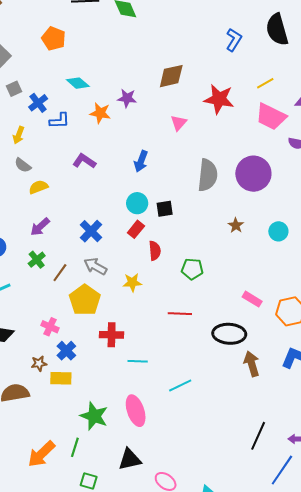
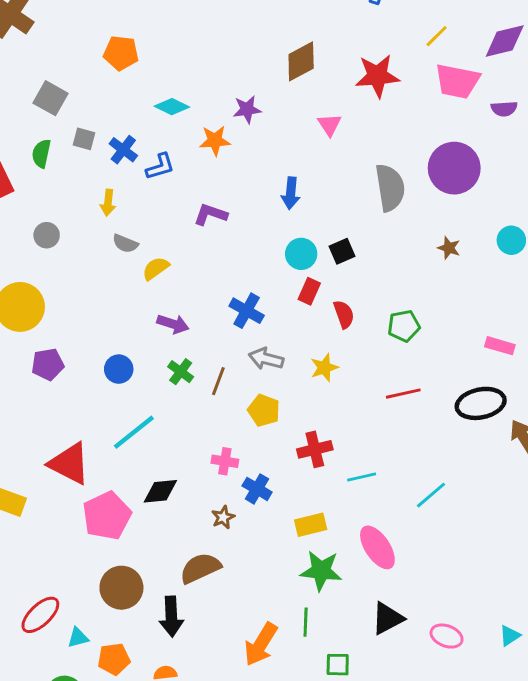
gray square: (14, 89) -> (84, 139), turned -35
purple arrow: (40, 227) -> (173, 324), turned -105
yellow pentagon: (85, 300) -> (264, 410), size x0.7
yellow rectangle: (61, 378) -> (311, 525), moved

